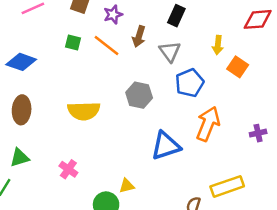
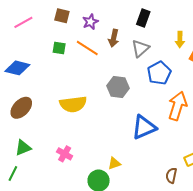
gray triangle: (170, 51) -> (140, 48), turned 30
brown ellipse: (22, 110) -> (21, 108), turned 45

